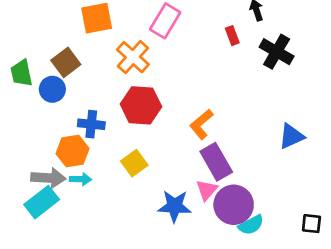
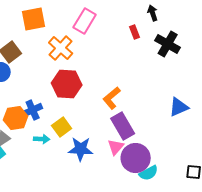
blue cross: (91, 124) -> (33, 110), moved, turned -30
cyan arrow: (81, 179) -> (42, 139), moved
blue star: (175, 206) -> (81, 149), moved

